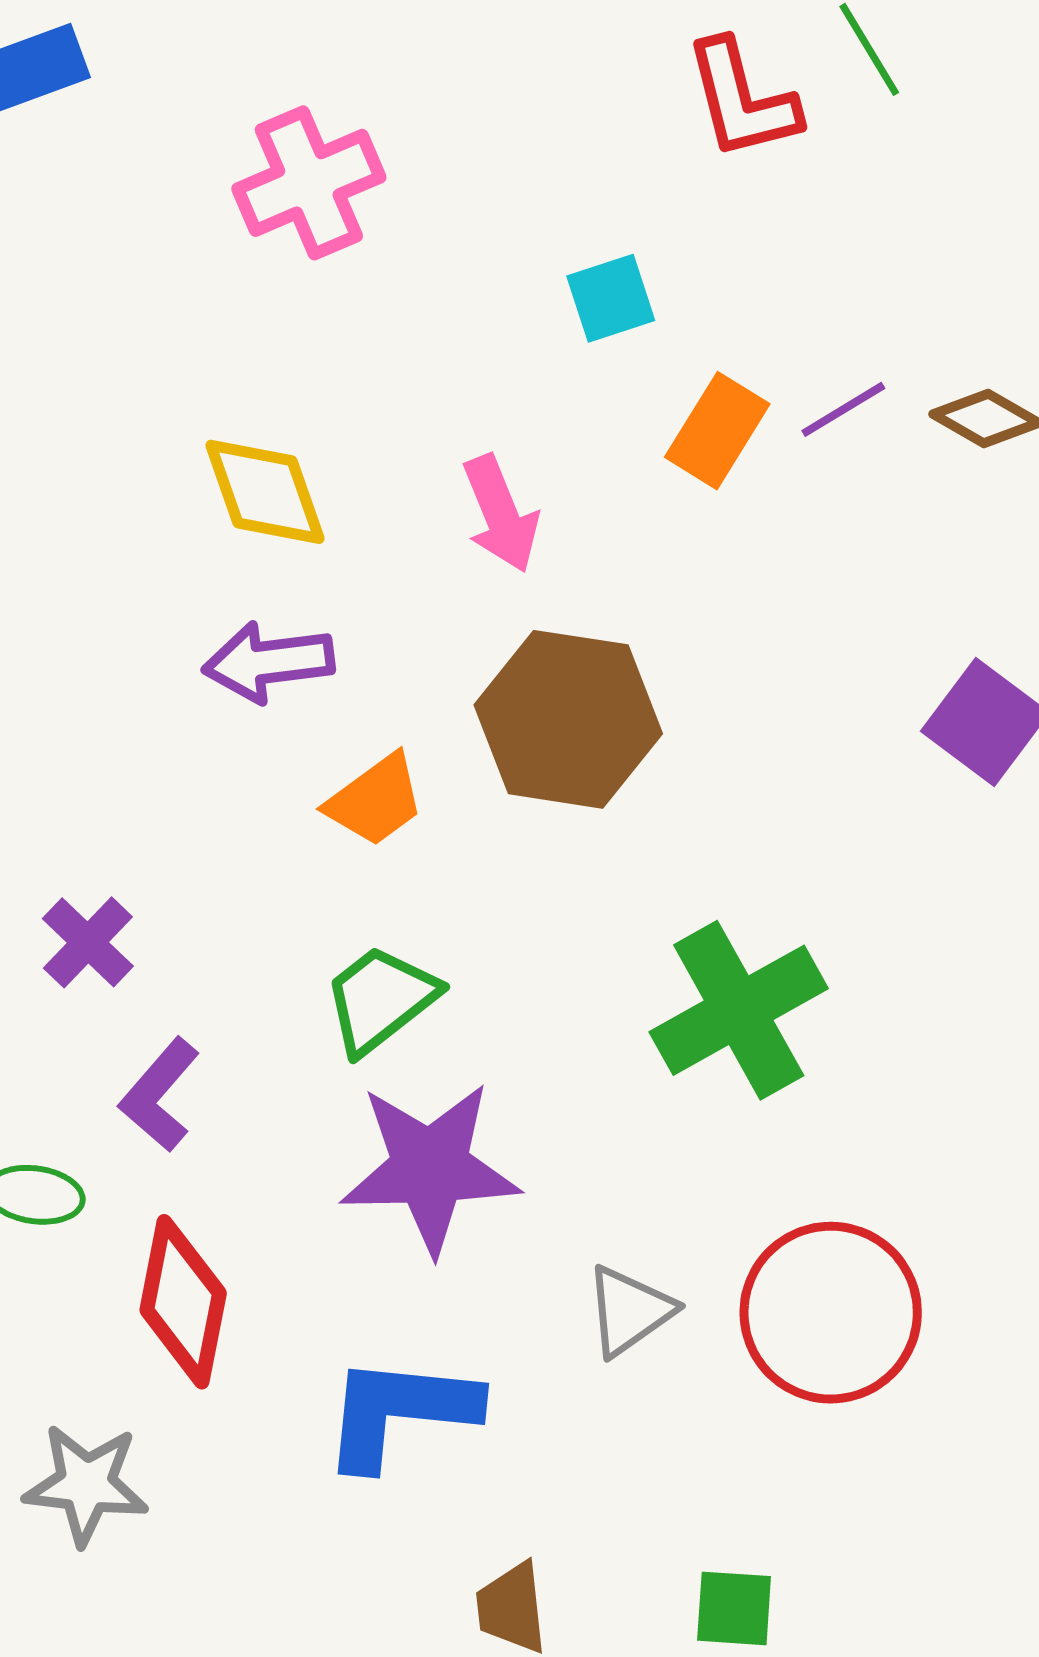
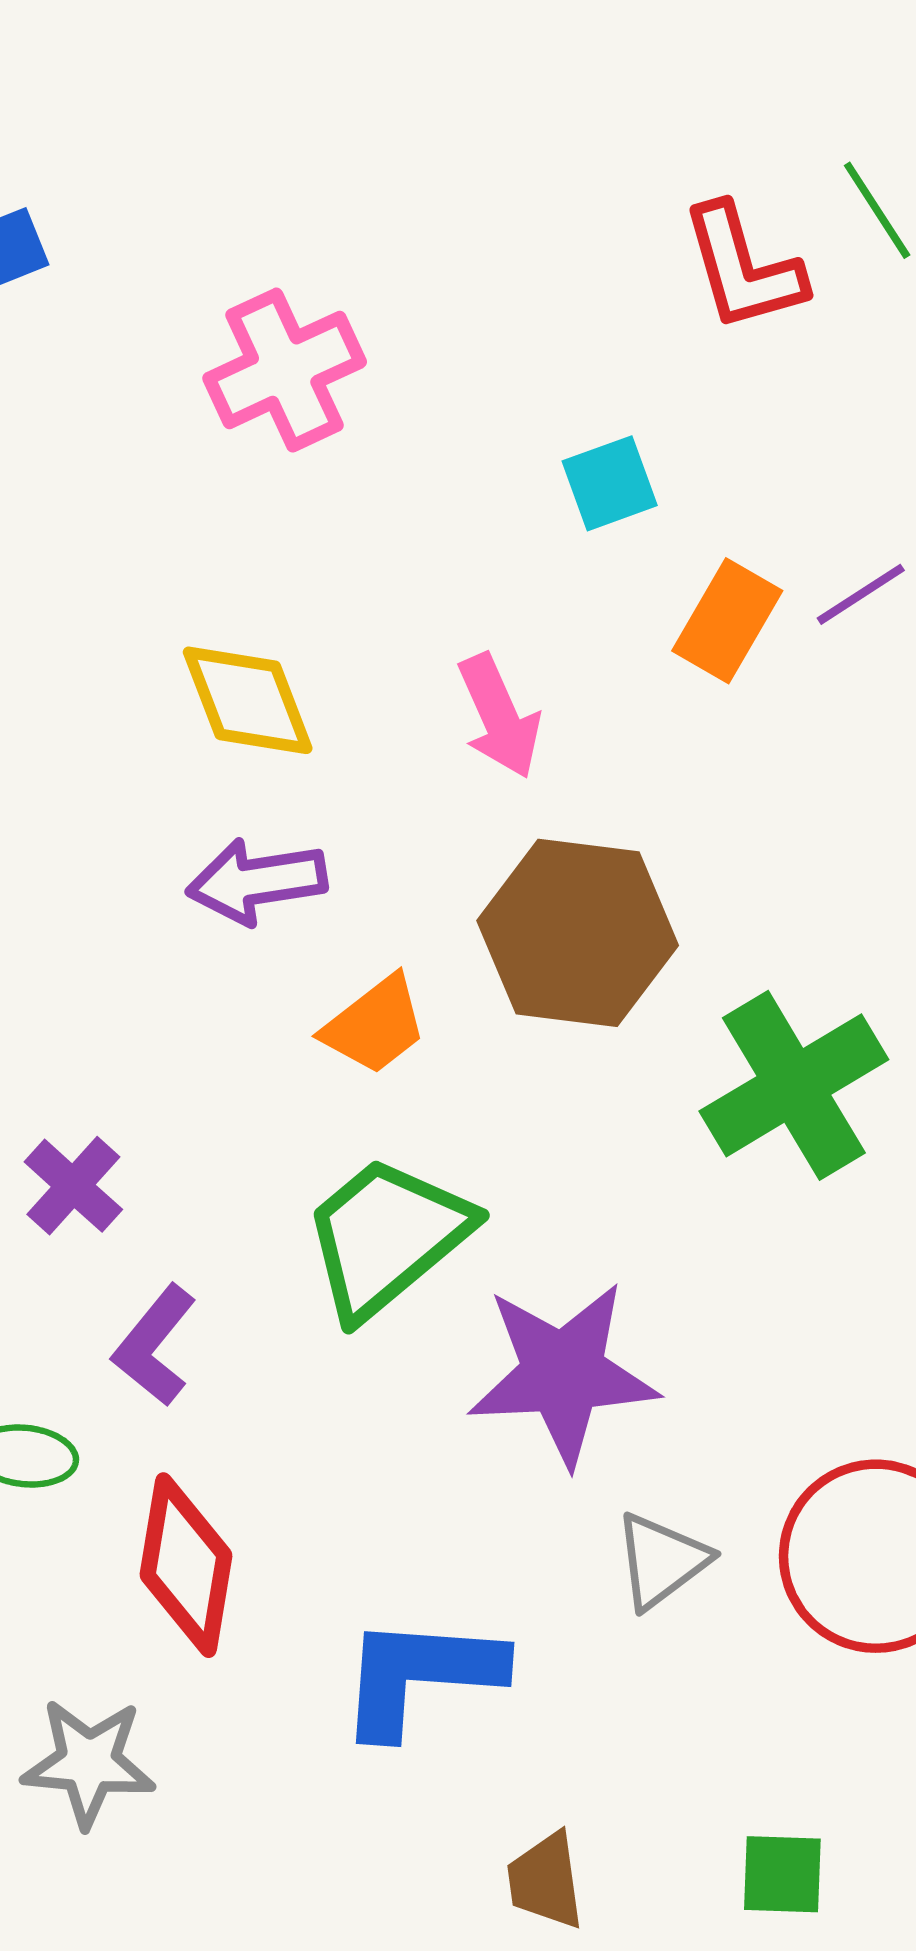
green trapezoid: (381, 999) -> (387, 1237), size x1.4
green cross: (739, 1010) -> (794, 1085), moved
purple star: (430, 1168) -> (563, 1374), moved

